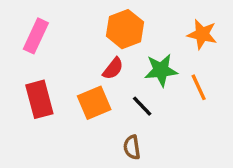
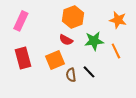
red semicircle: (113, 69) -> (66, 40), turned 80
black line: (142, 106) -> (89, 72), moved
brown semicircle: (132, 147) -> (71, 75), moved

